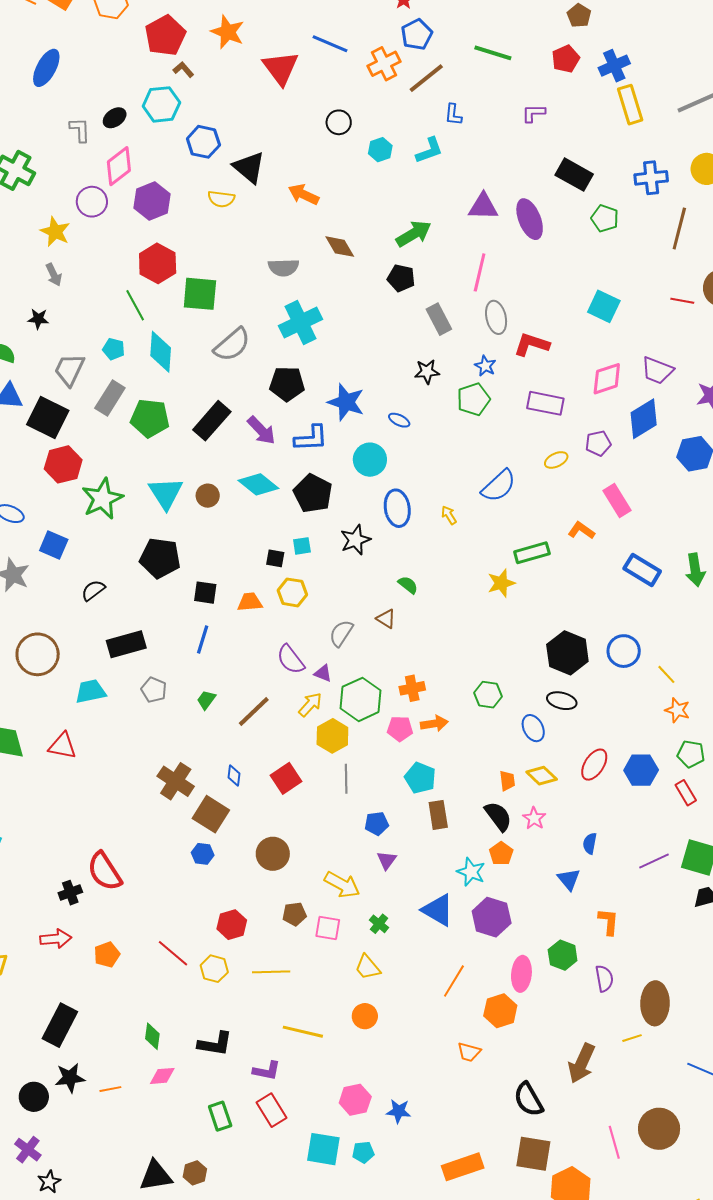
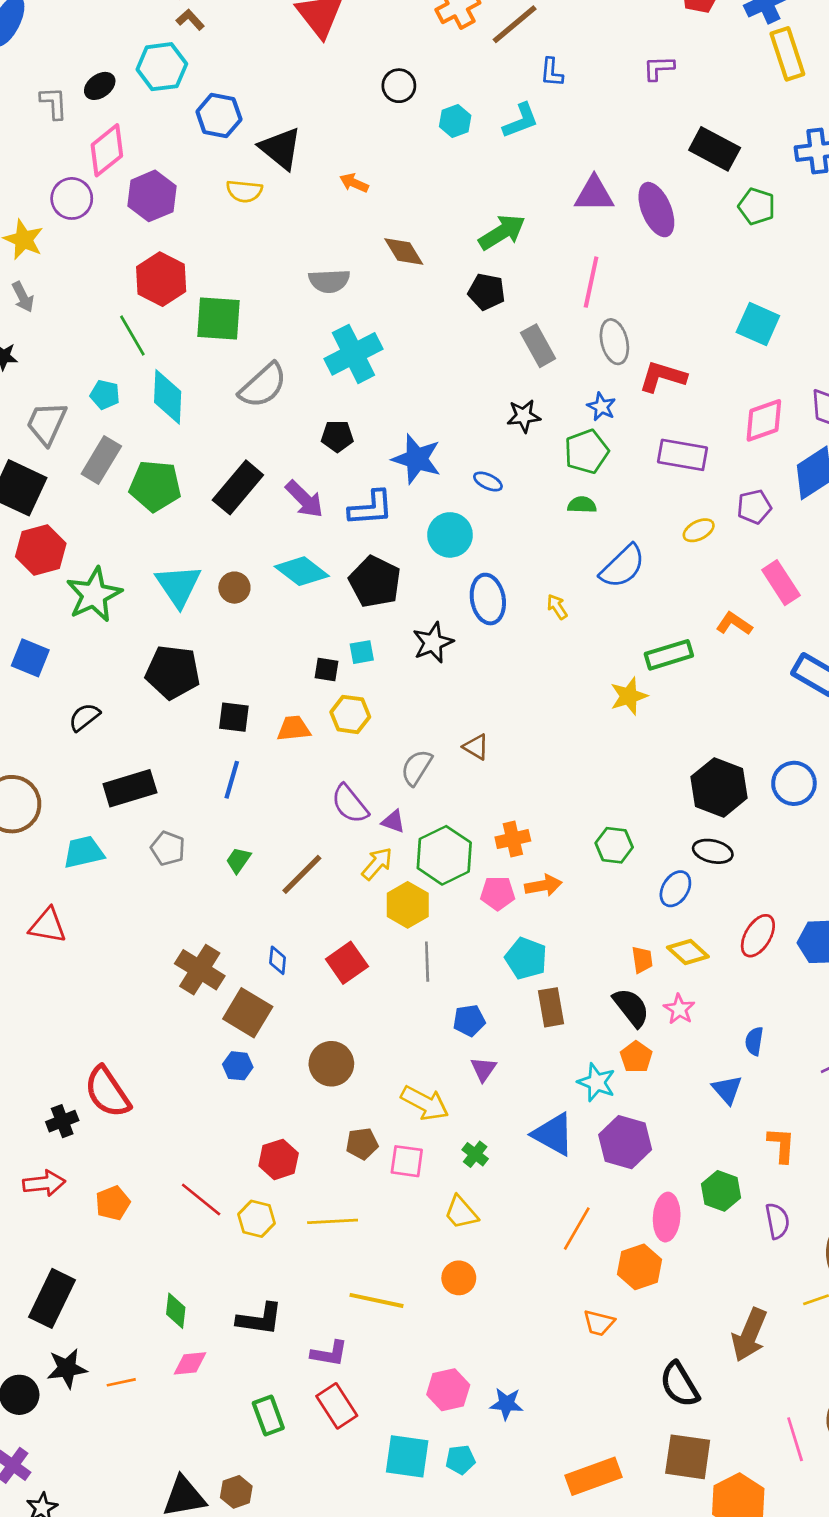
orange arrow: (304, 194) -> (354, 183), size x0.7
black pentagon: (287, 384) -> (337, 436), size x0.7
green semicircle: (408, 585) -> (582, 505), moved, turned -35
blue ellipse: (533, 728) -> (675, 889), turned 60

